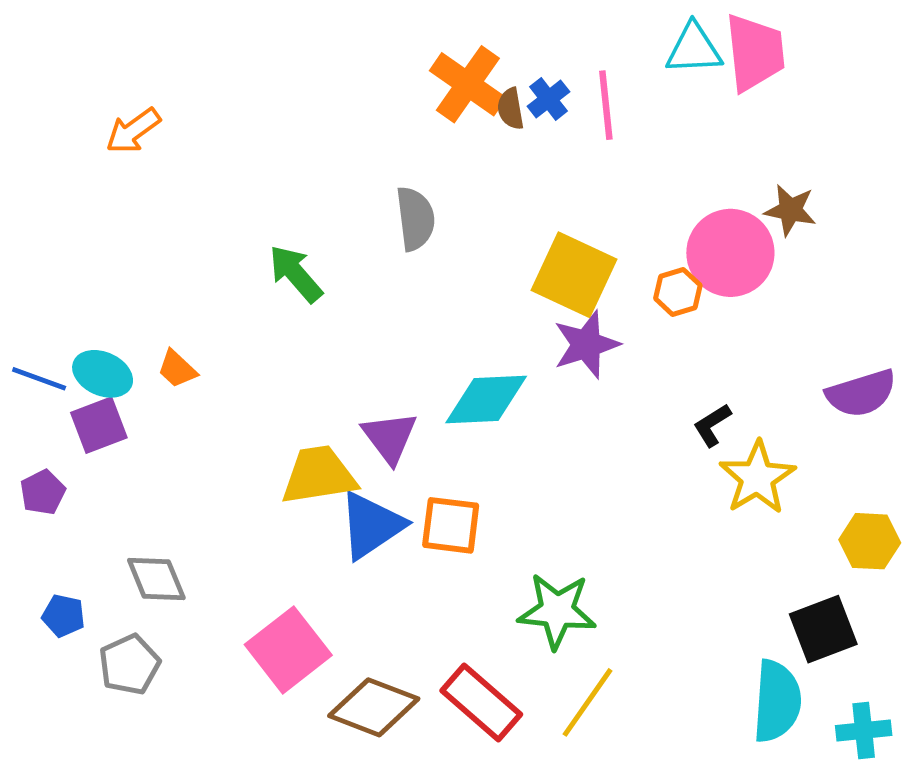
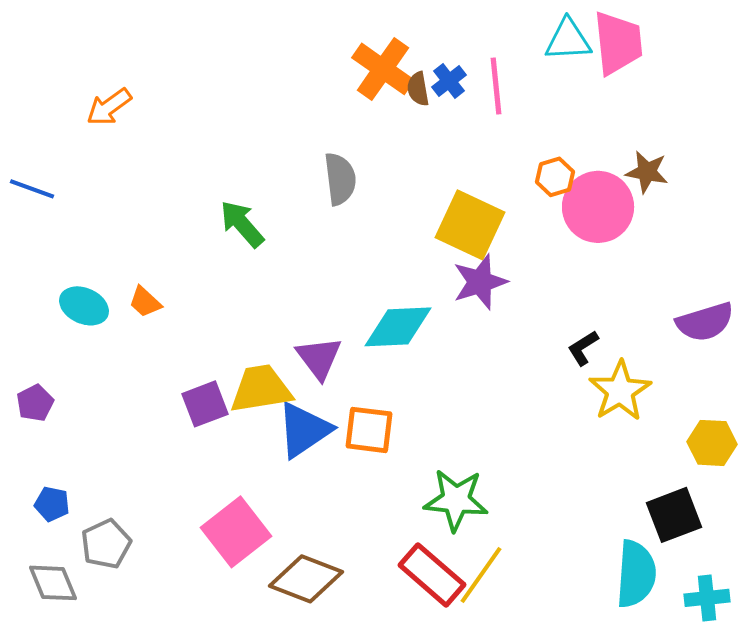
orange hexagon: (678, 292) -> (555, 177), moved
blue line: (39, 379) -> (32, 189), moved
purple square: (99, 425) -> (205, 404), moved
gray diamond: (156, 579) -> (53, 583), moved
red rectangle: (481, 702) -> (432, 575), moved

